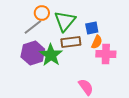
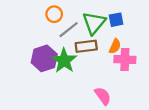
green triangle: (65, 21) -> (94, 23), moved
gray line: (33, 27) -> (69, 30), moved
blue square: (92, 28) -> (116, 20), moved

